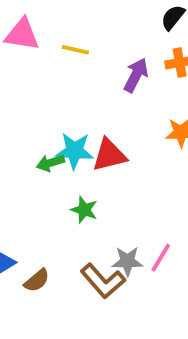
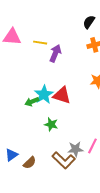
purple arrow: (136, 75) -> (55, 53), moved
cyan star: (75, 151) -> (44, 94), turned -30
red triangle: (109, 155) -> (62, 95), turned 36

